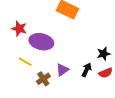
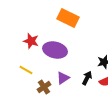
red star: (19, 29) -> (31, 41), moved
purple ellipse: (41, 42) -> (55, 50), moved

